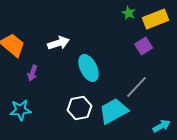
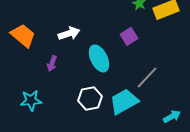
purple square: (144, 46) -> (129, 36), moved
purple arrow: (33, 73) -> (52, 63), moved

